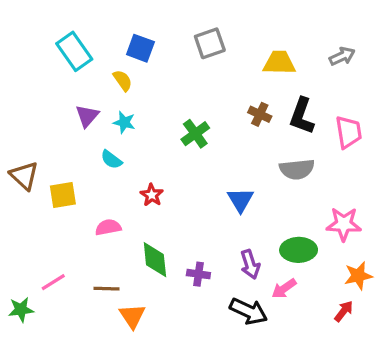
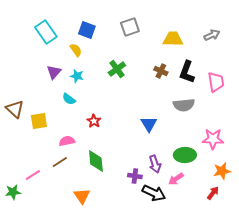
green cross: (195, 134) -> (117, 69), moved
purple cross: (198, 274) -> (135, 176), moved
brown line: (107, 289) -> (60, 162), moved, turned -35

